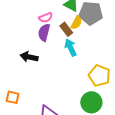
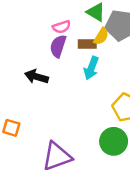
brown rectangle: (66, 29) -> (87, 44), turned -56
cyan arrow: (71, 47) -> (91, 68), turned -138

